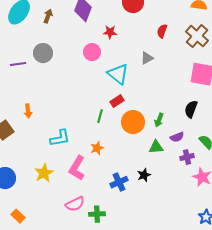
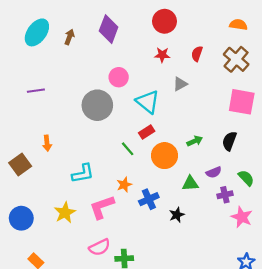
red star: (110, 32) -> (162, 55), moved
gray circle: (43, 53) -> (97, 105), moved, size x1.4
green line: (100, 116) -> (128, 149), turned -56
green arrow: (159, 120) -> (195, 141), moved, turned -136
pink L-shape: (77, 168) -> (102, 207), turned 40
blue cross: (119, 182) -> (149, 199), moved

